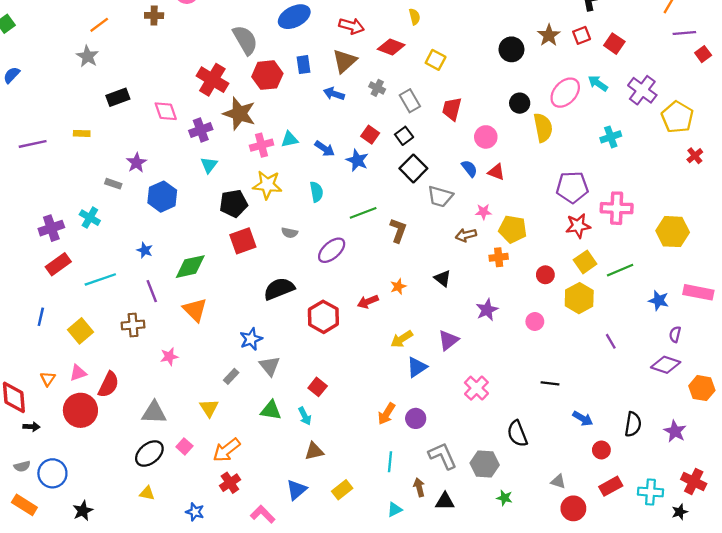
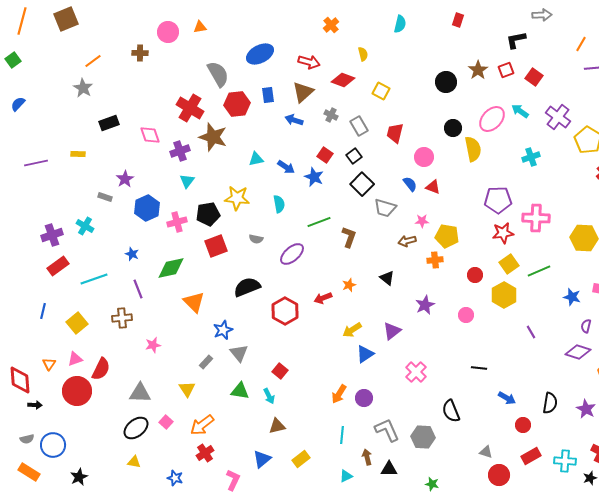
pink cross: (262, 145) -> (177, 222), moved
orange triangle: (195, 310) -> (194, 302), moved
green star: (504, 498) -> (432, 484), moved
pink L-shape: (263, 514) -> (233, 480), turned 70

